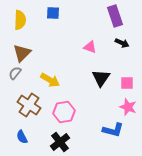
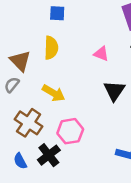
yellow semicircle: (20, 20) -> (51, 48), moved
brown triangle: (22, 53) -> (20, 61), turned -30
black cross: (60, 142) -> (49, 155), moved

